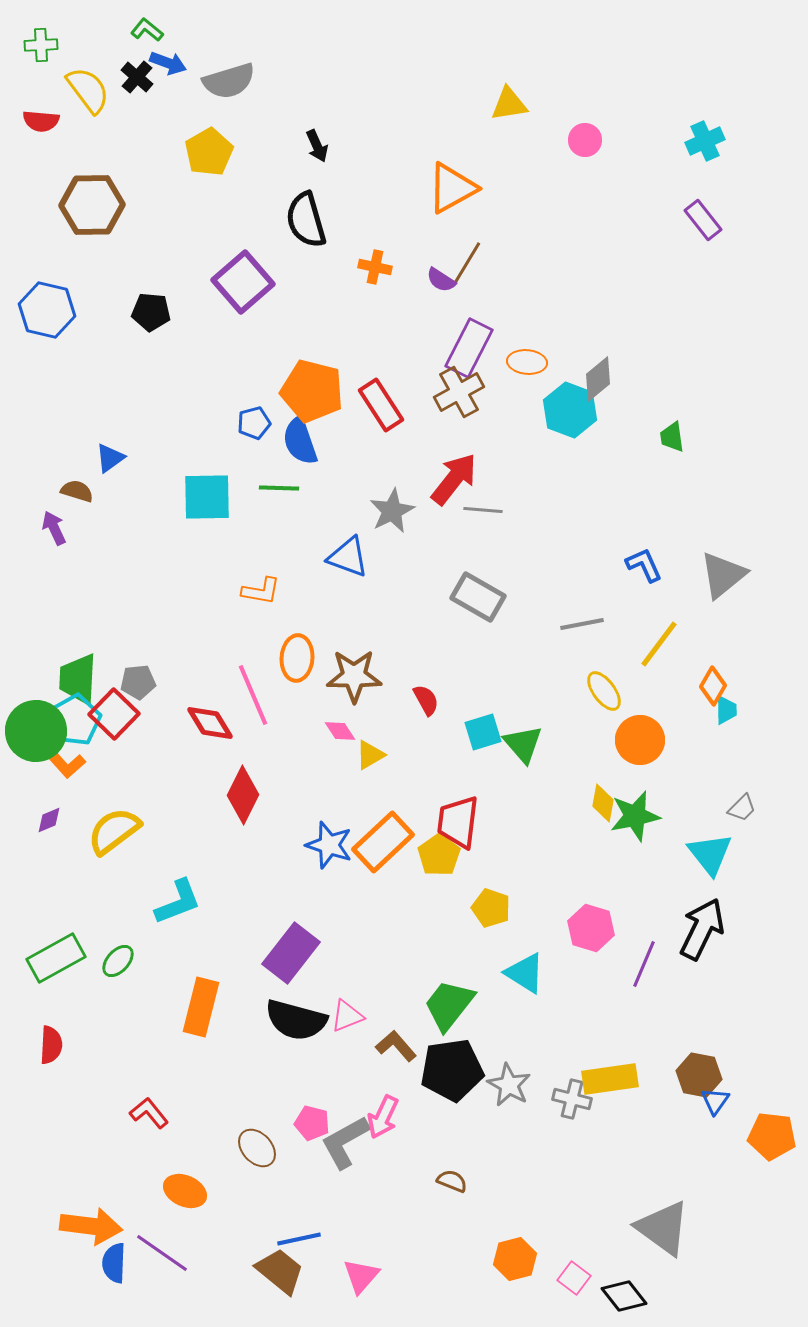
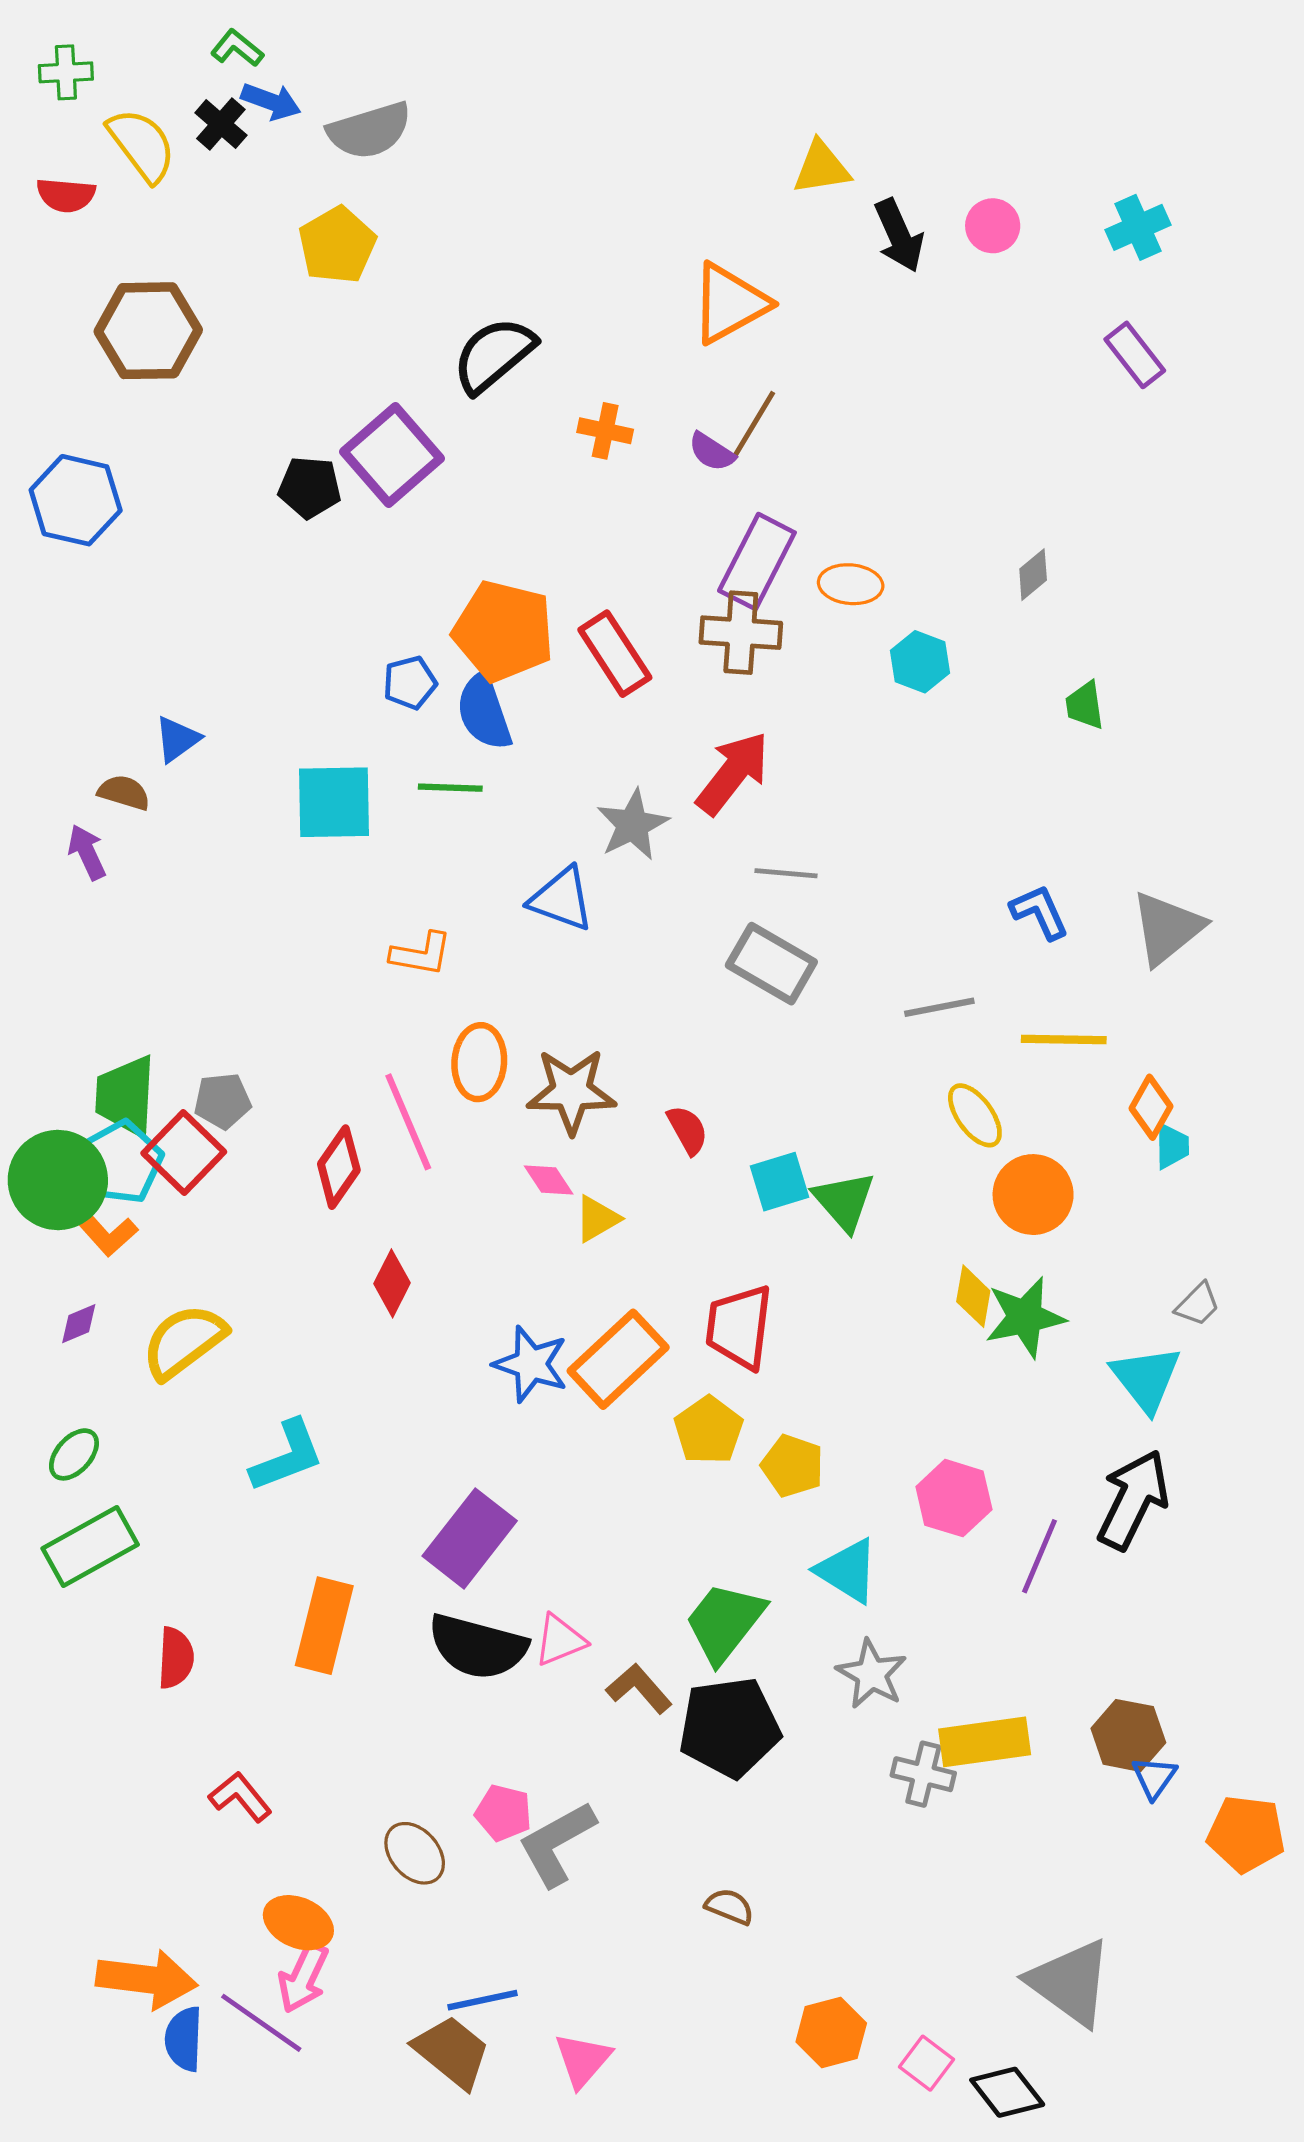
pink circle: (585, 140) -> (993, 226), moved
black arrow: (317, 146) -> (899, 235), moved, size x1.4
black semicircle: (306, 220) -> (494, 355), turned 66
black pentagon: (151, 312) -> (310, 487), moved
gray diamond: (598, 379) -> (1033, 575), moved, size x0.7
brown cross: (459, 392) -> (741, 633), turned 33
cyan hexagon: (570, 410) -> (920, 662), size x0.7
gray line: (483, 510) -> (786, 873), moved
yellow line: (659, 644) -> (1064, 1040), turned 54
red diamond: (210, 723) -> (339, 1167), turned 66
red diamond: (243, 795) -> (392, 1283), size x0.7
yellow pentagon: (439, 855) -> (709, 1430), moved
green ellipse: (118, 961) -> (74, 1454), moved
red semicircle: (51, 1045) -> (176, 1658), moved
gray star: (509, 1085) -> (872, 1674), moved
pink arrow: (383, 1117) -> (303, 1978), moved

